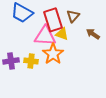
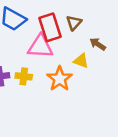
yellow triangle: (62, 34) -> (81, 61), moved
orange star: (53, 54) -> (60, 79), moved

